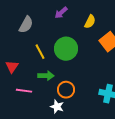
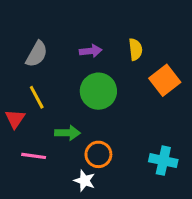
purple arrow: (61, 13) -> (91, 51), moved, turned -144
yellow semicircle: (90, 22) -> (135, 49), turned -32
yellow line: (40, 52) -> (37, 97), moved

